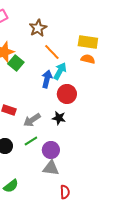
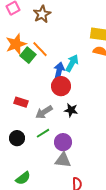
brown star: (38, 28) -> (42, 14), moved
orange line: (52, 52) -> (40, 49), moved
red circle: (67, 94) -> (61, 86), moved

